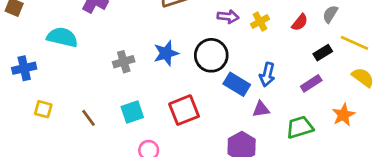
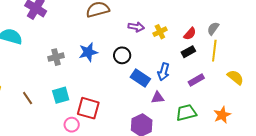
yellow line: (355, 43) -> (214, 51), moved, turned 70
black rectangle: (323, 53) -> (188, 52), moved
black circle: (211, 55) -> (122, 55), size x0.7
red square: (184, 110) -> (88, 108), moved, turned 35
orange star: (343, 115) -> (222, 115), moved

